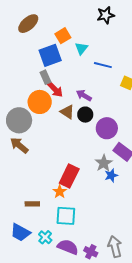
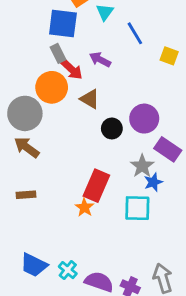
blue square: (50, 55) -> (63, 23), turned 30
blue line: (103, 65) -> (135, 33), turned 48
purple arrow: (84, 95) -> (100, 60), moved
black circle: (85, 115) -> (112, 128), moved
brown rectangle: (32, 204) -> (26, 195), moved
cyan square: (66, 216) -> (137, 208), moved

